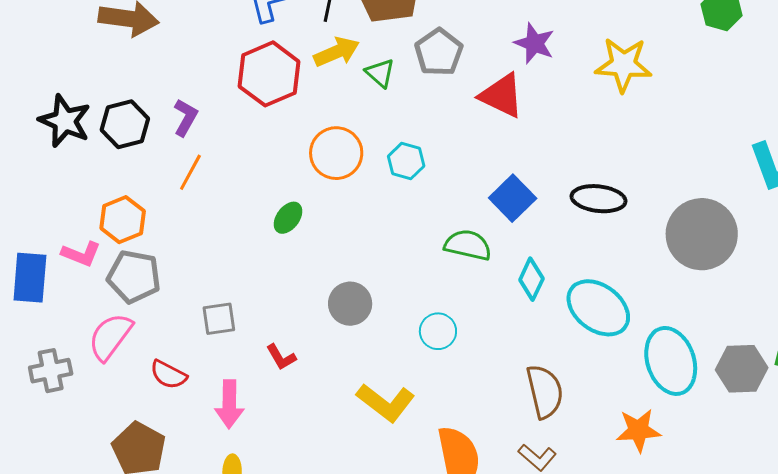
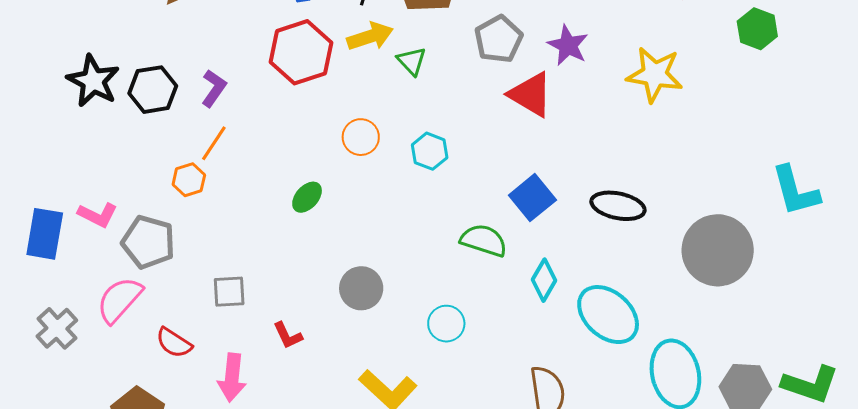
gray pentagon: (439, 52) -> (498, 39), moved
orange circle: (336, 153) -> (361, 137), size x0.7
orange hexagon: (123, 220) -> (189, 180), moved, size x0.7
gray cross: (51, 371) -> (57, 328), turned -36

